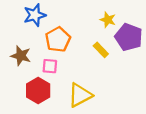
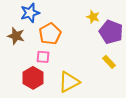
yellow rectangle: (101, 50) -> (109, 62), moved
brown star: (21, 56) -> (16, 36), moved

